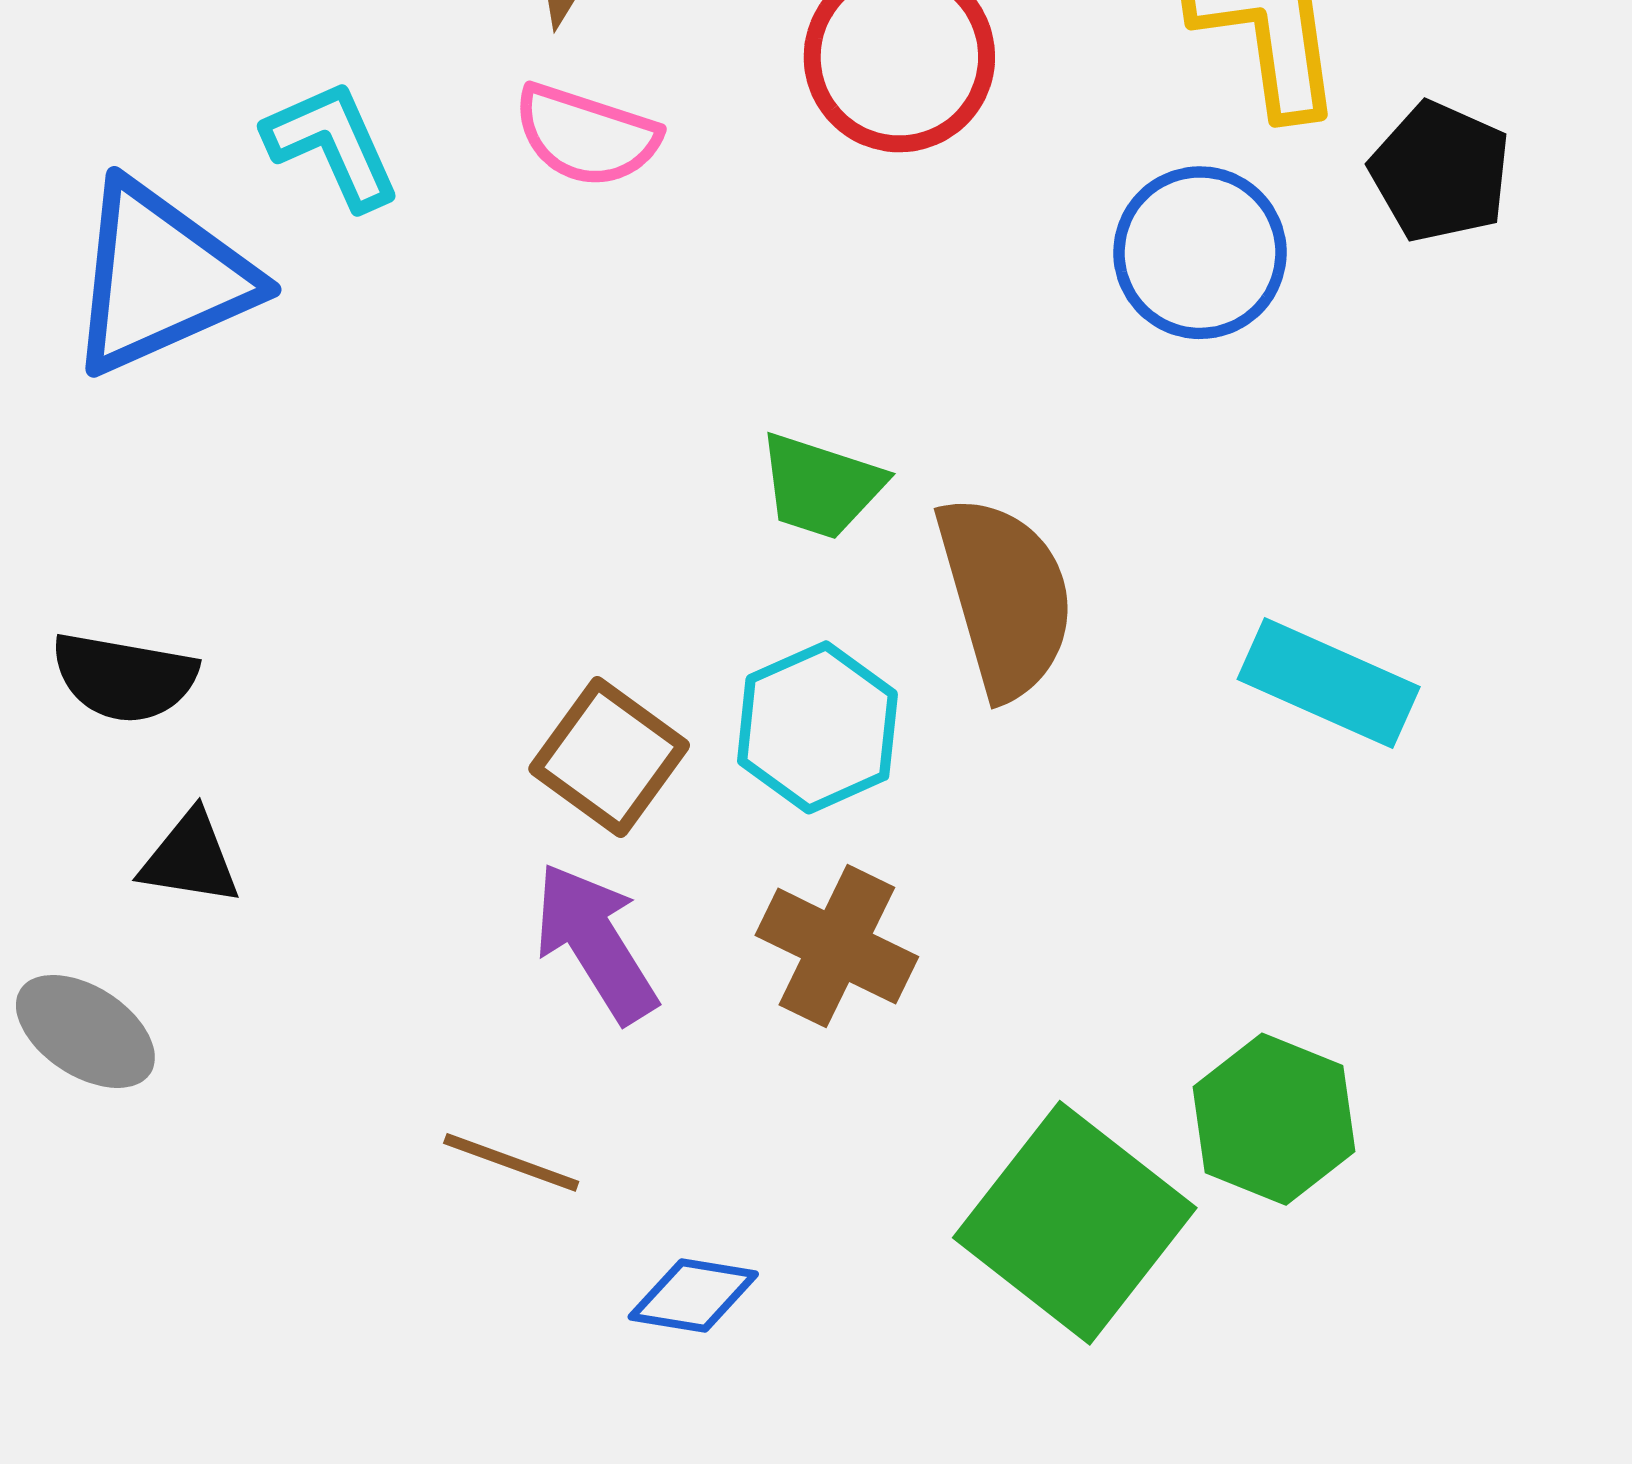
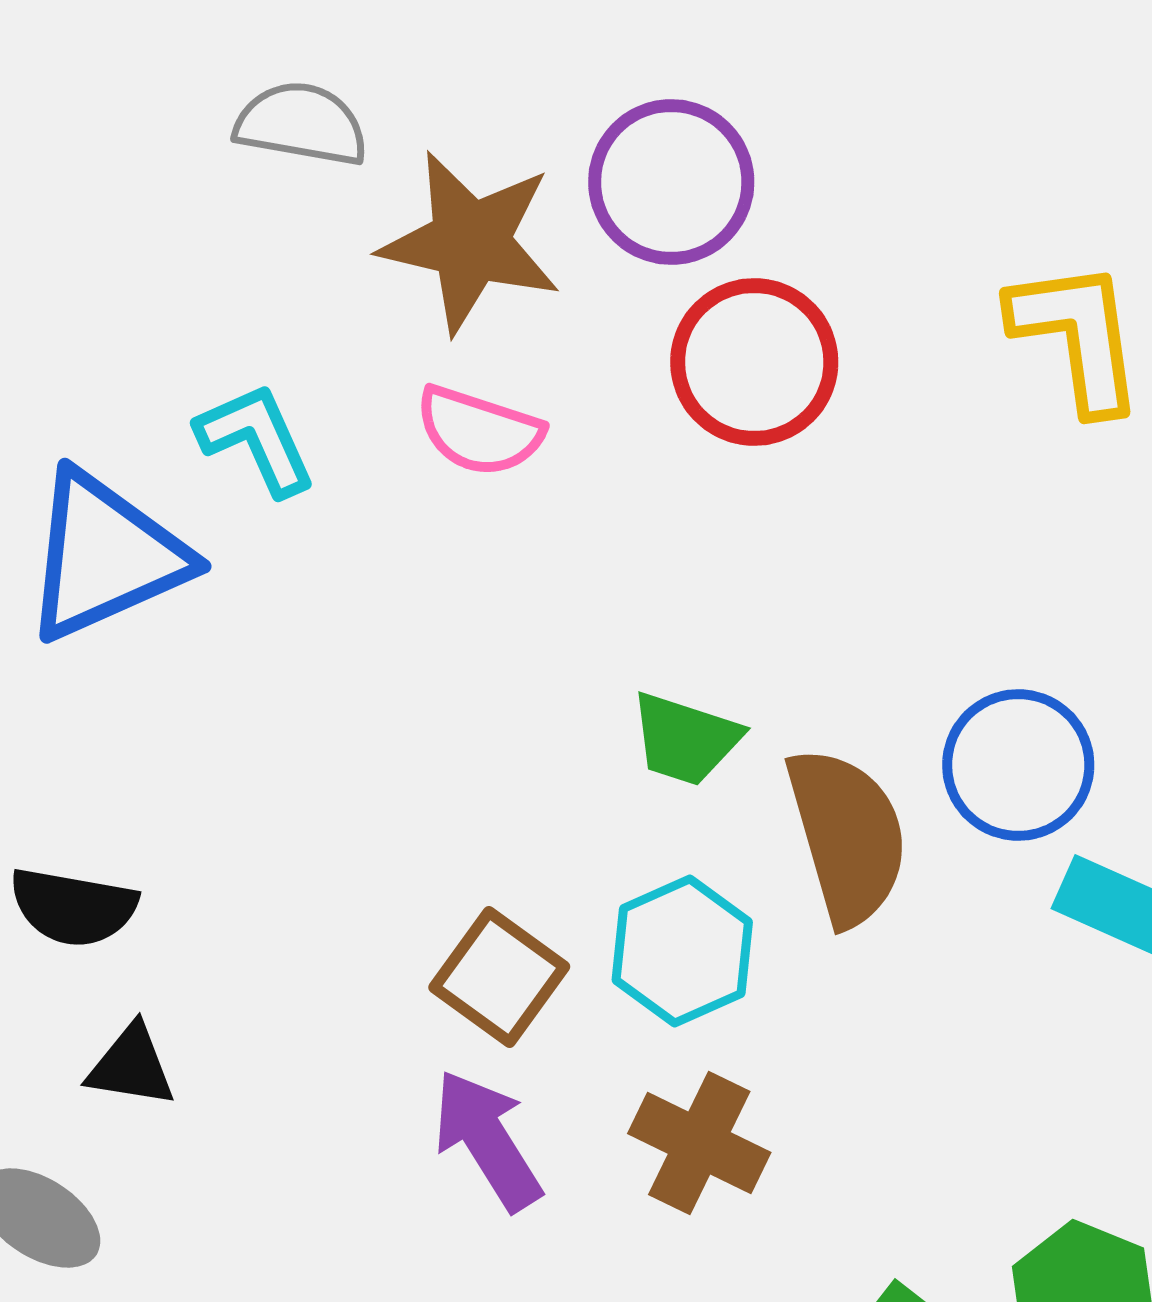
blue circle: (1200, 253) -> (1018, 765), moved

